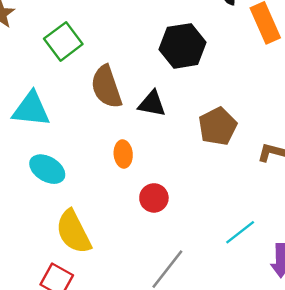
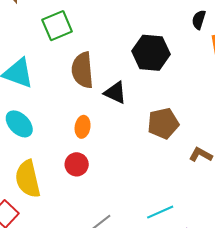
red circle: (154, 198) -> (77, 164), moved

